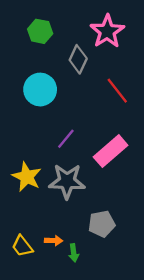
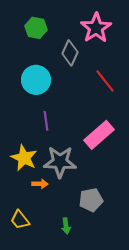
purple line: (66, 139) -> (46, 121), moved, turned -48
orange arrow: (54, 241) -> (40, 184), moved

